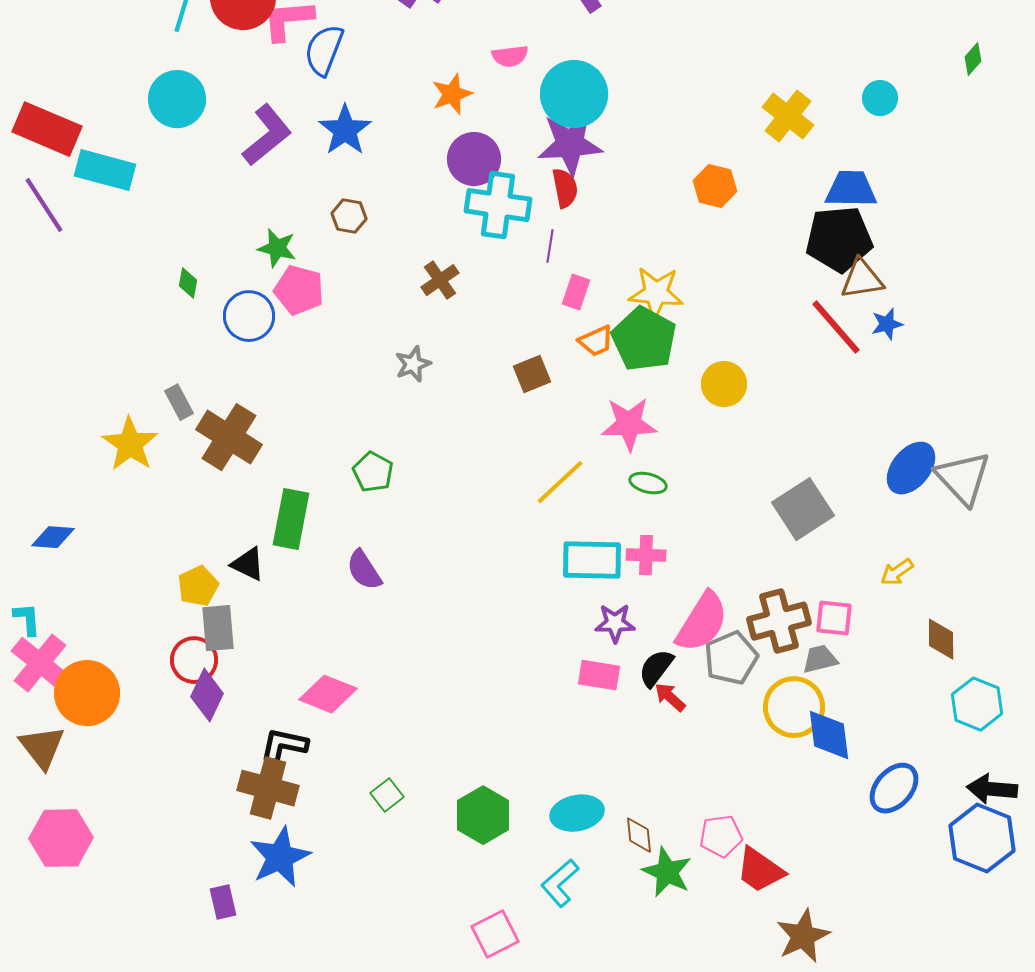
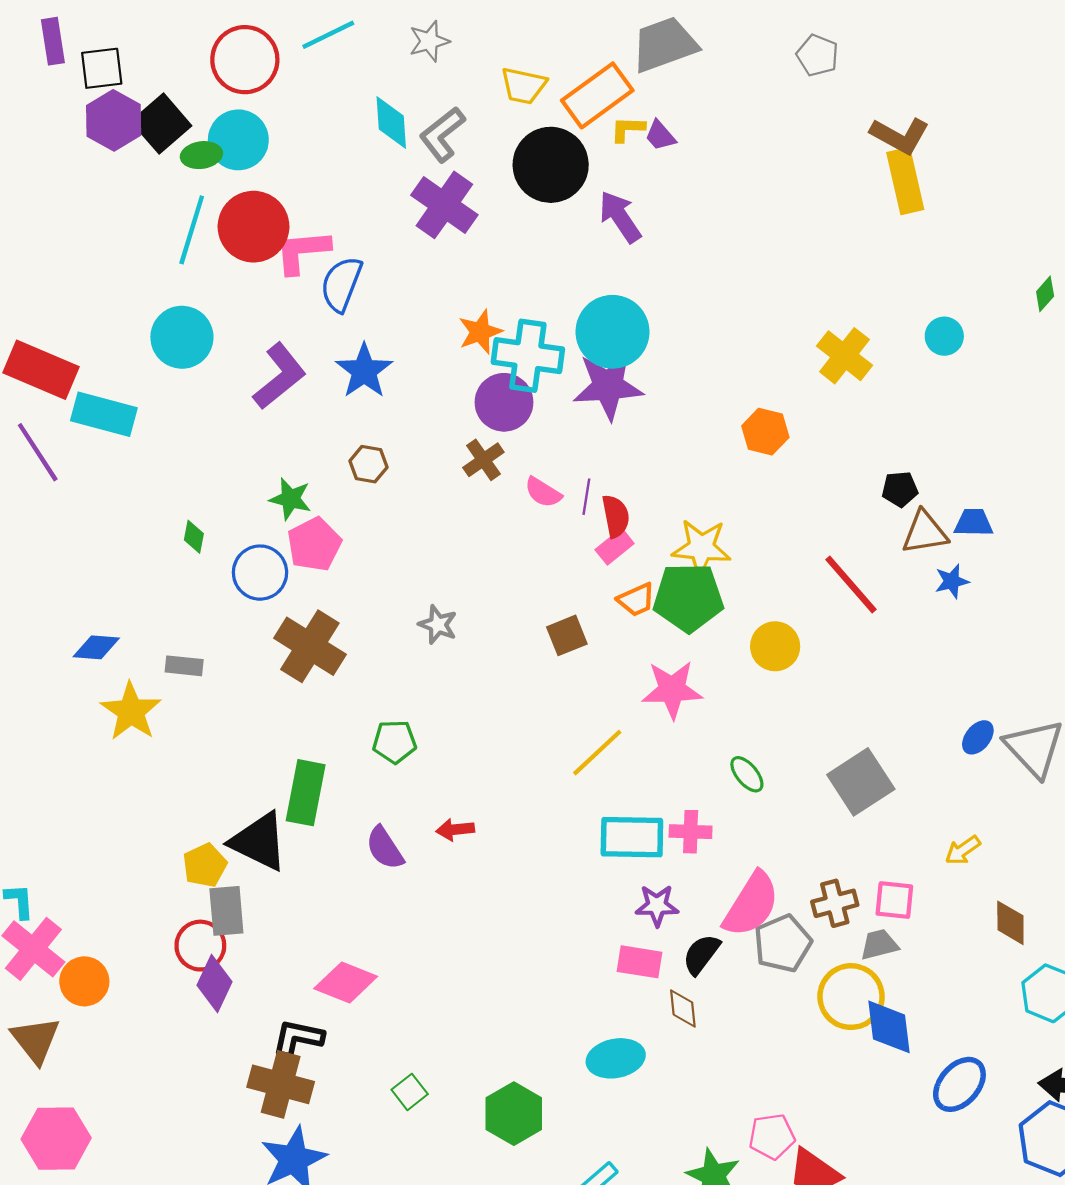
pink semicircle: (510, 56) -> (543, 492), moved, turned 39
red semicircle: (565, 188) -> (616, 516), moved
blue trapezoid: (851, 189) -> (974, 523), moved, size x0.7
cyan cross: (498, 205) -> (528, 356), moved
black pentagon: (839, 239) -> (900, 489), size x0.5
brown cross: (440, 280) -> (483, 460), moved
pink pentagon: (299, 290) -> (314, 544), turned 30
pink rectangle: (576, 292) -> (615, 547), turned 32
red line: (836, 327) -> (851, 584), moved
green pentagon: (644, 339) -> (688, 597), turned -30
gray star: (413, 364) -> (438, 625), turned -30
gray rectangle: (179, 402) -> (184, 666), turned -56
brown cross: (229, 437) -> (310, 646), moved
blue ellipse: (911, 468) -> (978, 737), size x0.6
green pentagon: (373, 472) -> (394, 742), turned -30
green ellipse: (648, 483) -> (747, 774), moved, turned 36
blue diamond: (53, 537) -> (96, 647), moved
black triangle: (248, 564) -> (259, 841), size x1.6
brown cross: (779, 621) -> (835, 903), size x0.7
orange circle: (87, 693) -> (84, 981), size x0.7
red arrow: (670, 697) -> (455, 830), moved, turned -48
cyan ellipse: (577, 813) -> (616, 1058), moved
brown diamond: (639, 835) -> (683, 1008), moved

